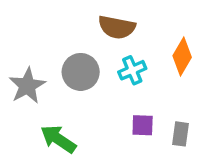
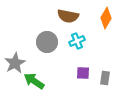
orange diamond: (182, 56) -> (106, 18), moved
gray star: (27, 86) -> (15, 63), moved

